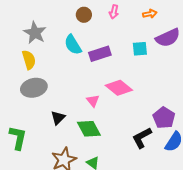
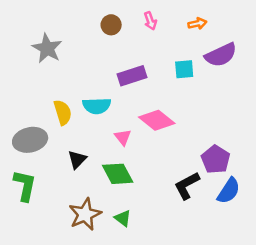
pink arrow: (114, 12) -> (150, 21), turned -32
cyan semicircle: (73, 45) -> (97, 106), moved, turned -60
yellow semicircle: (29, 60) -> (63, 112), moved
gray ellipse: (34, 88) -> (30, 140), moved

